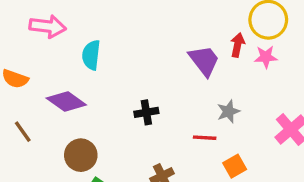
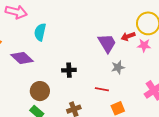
red arrow: (238, 45) -> (128, 36), turned -128
gray star: (228, 111) -> (118, 67), moved
brown circle: (81, 155) -> (40, 91), moved

